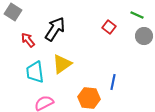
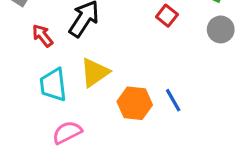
blue line: (113, 82) -> (173, 100), turned -42
orange hexagon: (89, 98) -> (135, 103), moved

